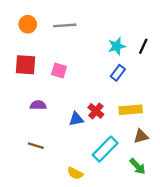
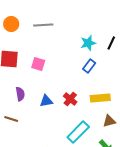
purple semicircle: (38, 105) -> (20, 94), turned 80
blue triangle: (76, 119) -> (46, 101), moved
brown line: (36, 146) -> (11, 119), moved

